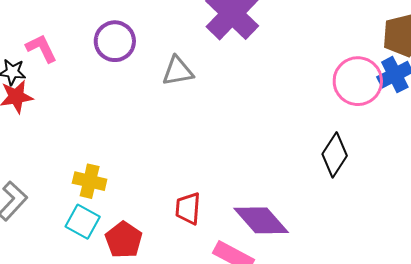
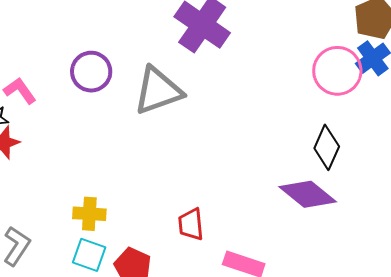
gray triangle: (178, 71) -> (158, 91), size x1.6
purple diamond: (261, 220) -> (308, 194), moved

